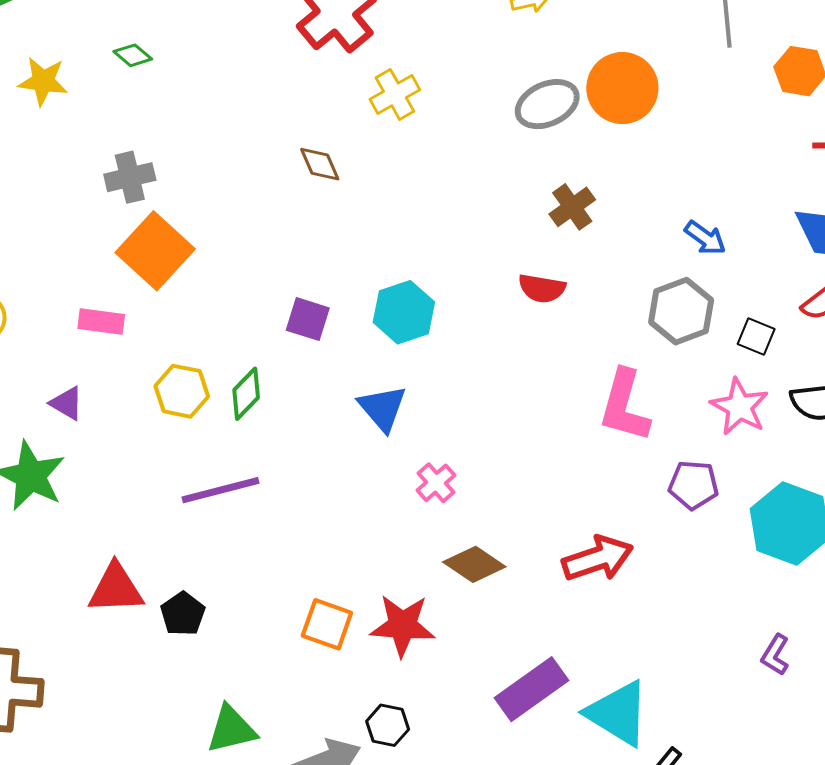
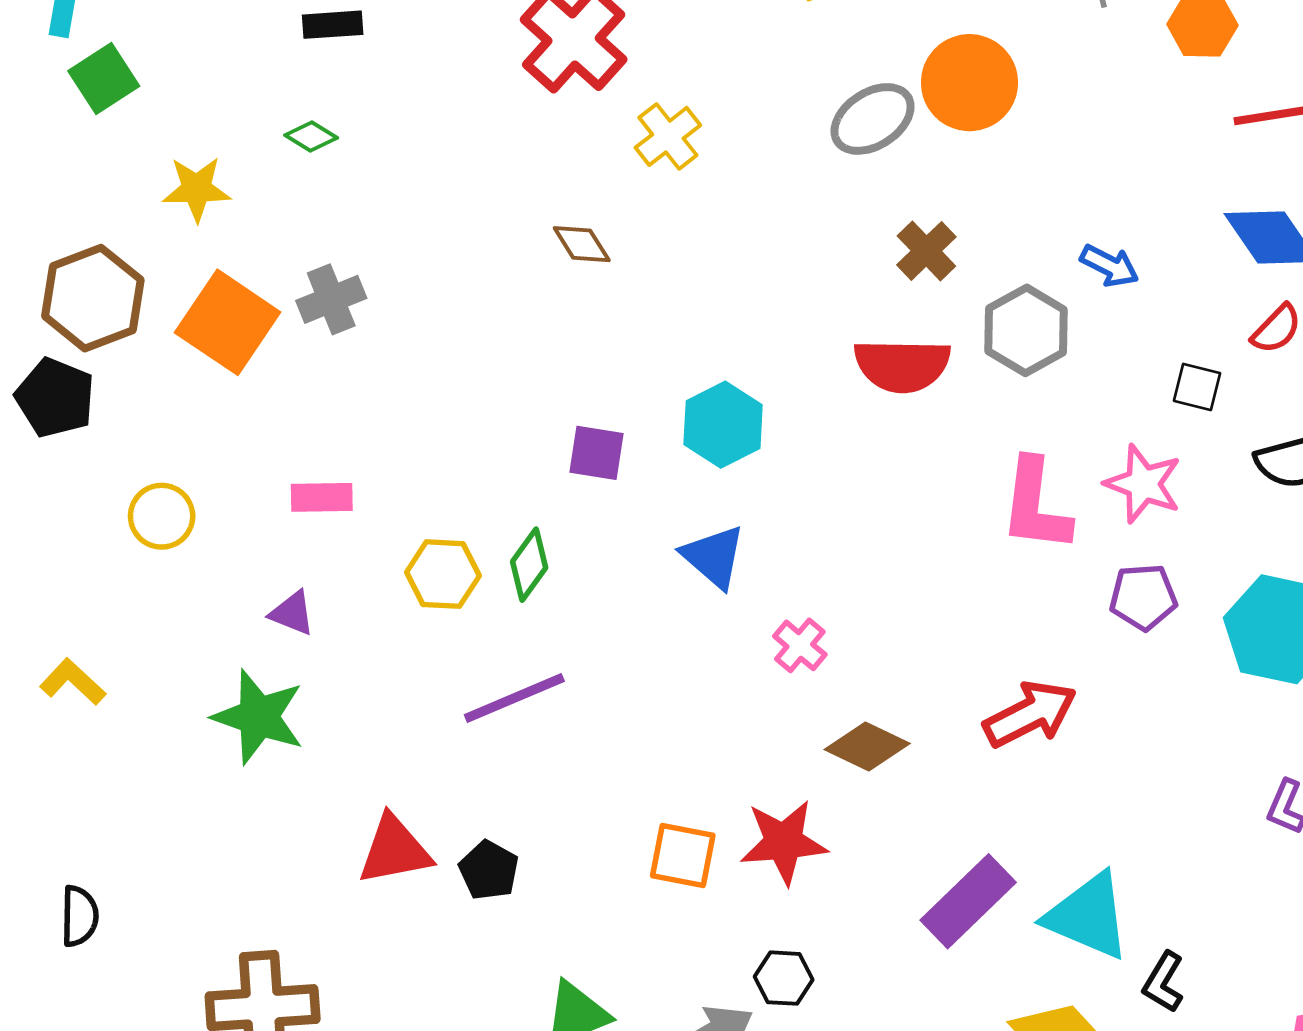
orange square: (155, 251) -> (228, 322), moved
red semicircle: (542, 288) -> (902, 365), size x1.5
gray hexagon: (681, 311) -> (1026, 330), moved
pink star: (740, 407) -> (1143, 484), moved

